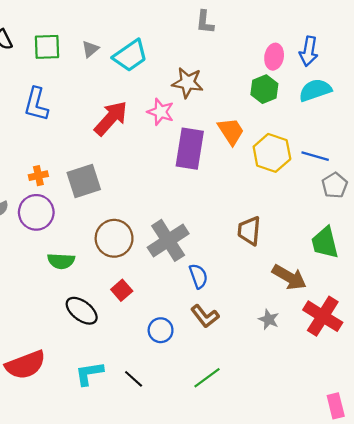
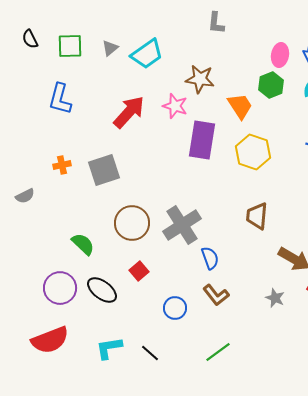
orange trapezoid: (231, 131) -> (240, 106), moved
yellow hexagon: (272, 153) -> (253, 152), moved
purple circle: (36, 212) -> (60, 288), moved
green semicircle: (61, 261) -> (83, 244), turned -140

